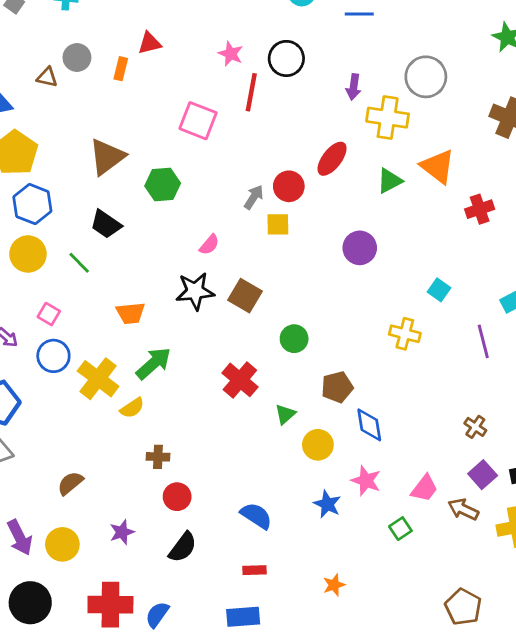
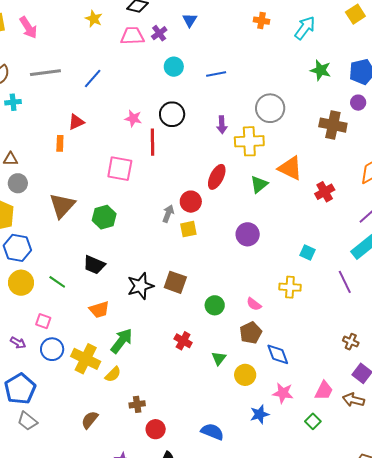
gray circle: (77, 58) -> (18, 183), moved
black trapezoid: (106, 224) -> (94, 265), moved
pink semicircle: (209, 245) -> (254, 304), moved, turned 98
red cross: (240, 380) -> (183, 341), size x0.7
brown semicircle: (70, 483) -> (90, 420), moved
blue star: (327, 504) -> (260, 414), turned -30

